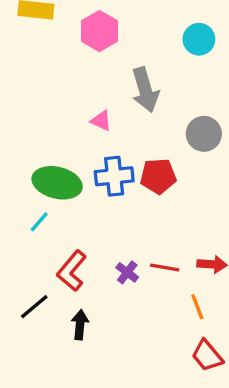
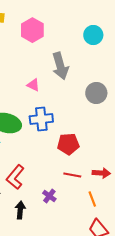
red pentagon: (158, 176) -> (68, 144), moved
purple cross: (127, 272) -> (49, 196), moved

